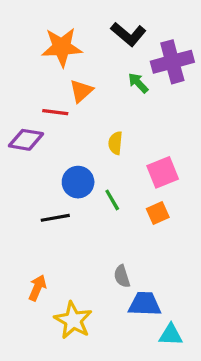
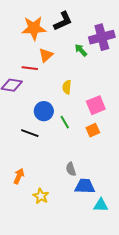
black L-shape: (128, 34) -> (63, 21), moved, turned -65
black line: (55, 218) -> (30, 133), turned 30
yellow star: (73, 320) -> (41, 196), size x0.7

